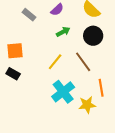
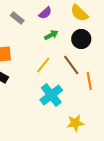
orange line: (101, 88) -> (89, 81), moved
yellow star: (87, 105) -> (75, 123), moved

